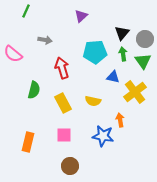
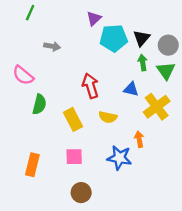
cyan pentagon: (95, 52) -> (114, 38), moved
pink semicircle: (13, 54) -> (23, 75), moved
red arrow: (62, 68) -> (90, 86), moved

